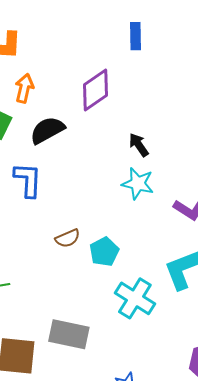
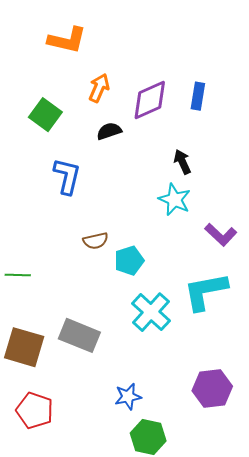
blue rectangle: (135, 36) -> (198, 96), moved
orange arrow: (24, 88) -> (99, 88), moved
black semicircle: (47, 130) -> (109, 131), moved, size x0.7

